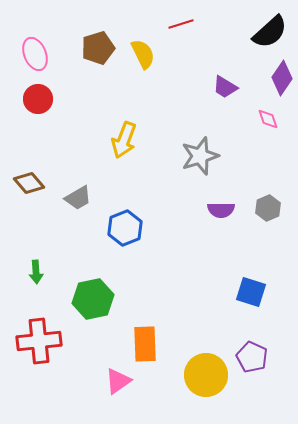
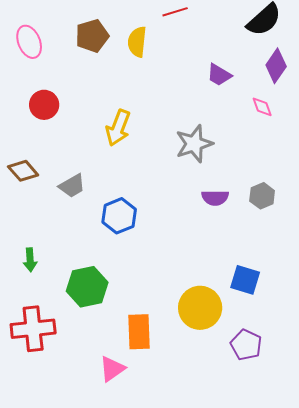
yellow semicircle: (143, 54) -> (137, 42), turned -148
red circle: (38, 99) -> (44, 105), moved
yellow circle: (206, 375) -> (200, 308), moved

